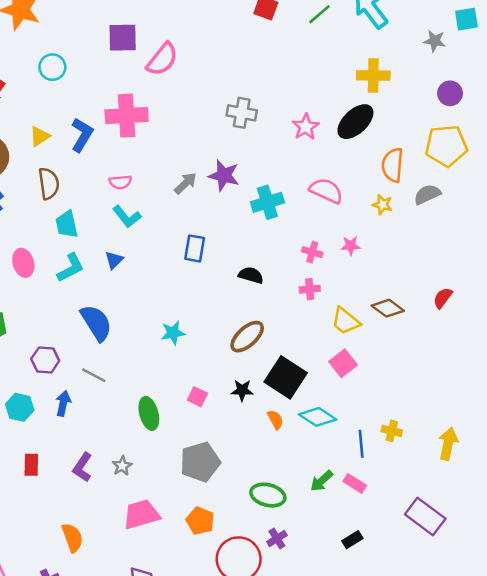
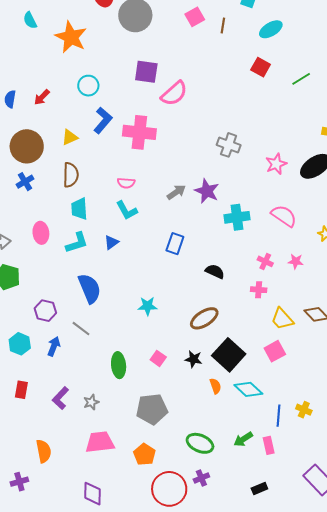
blue L-shape: (82, 135) -> (103, 120), moved
pink rectangle: (355, 483) -> (269, 445), turned 36

